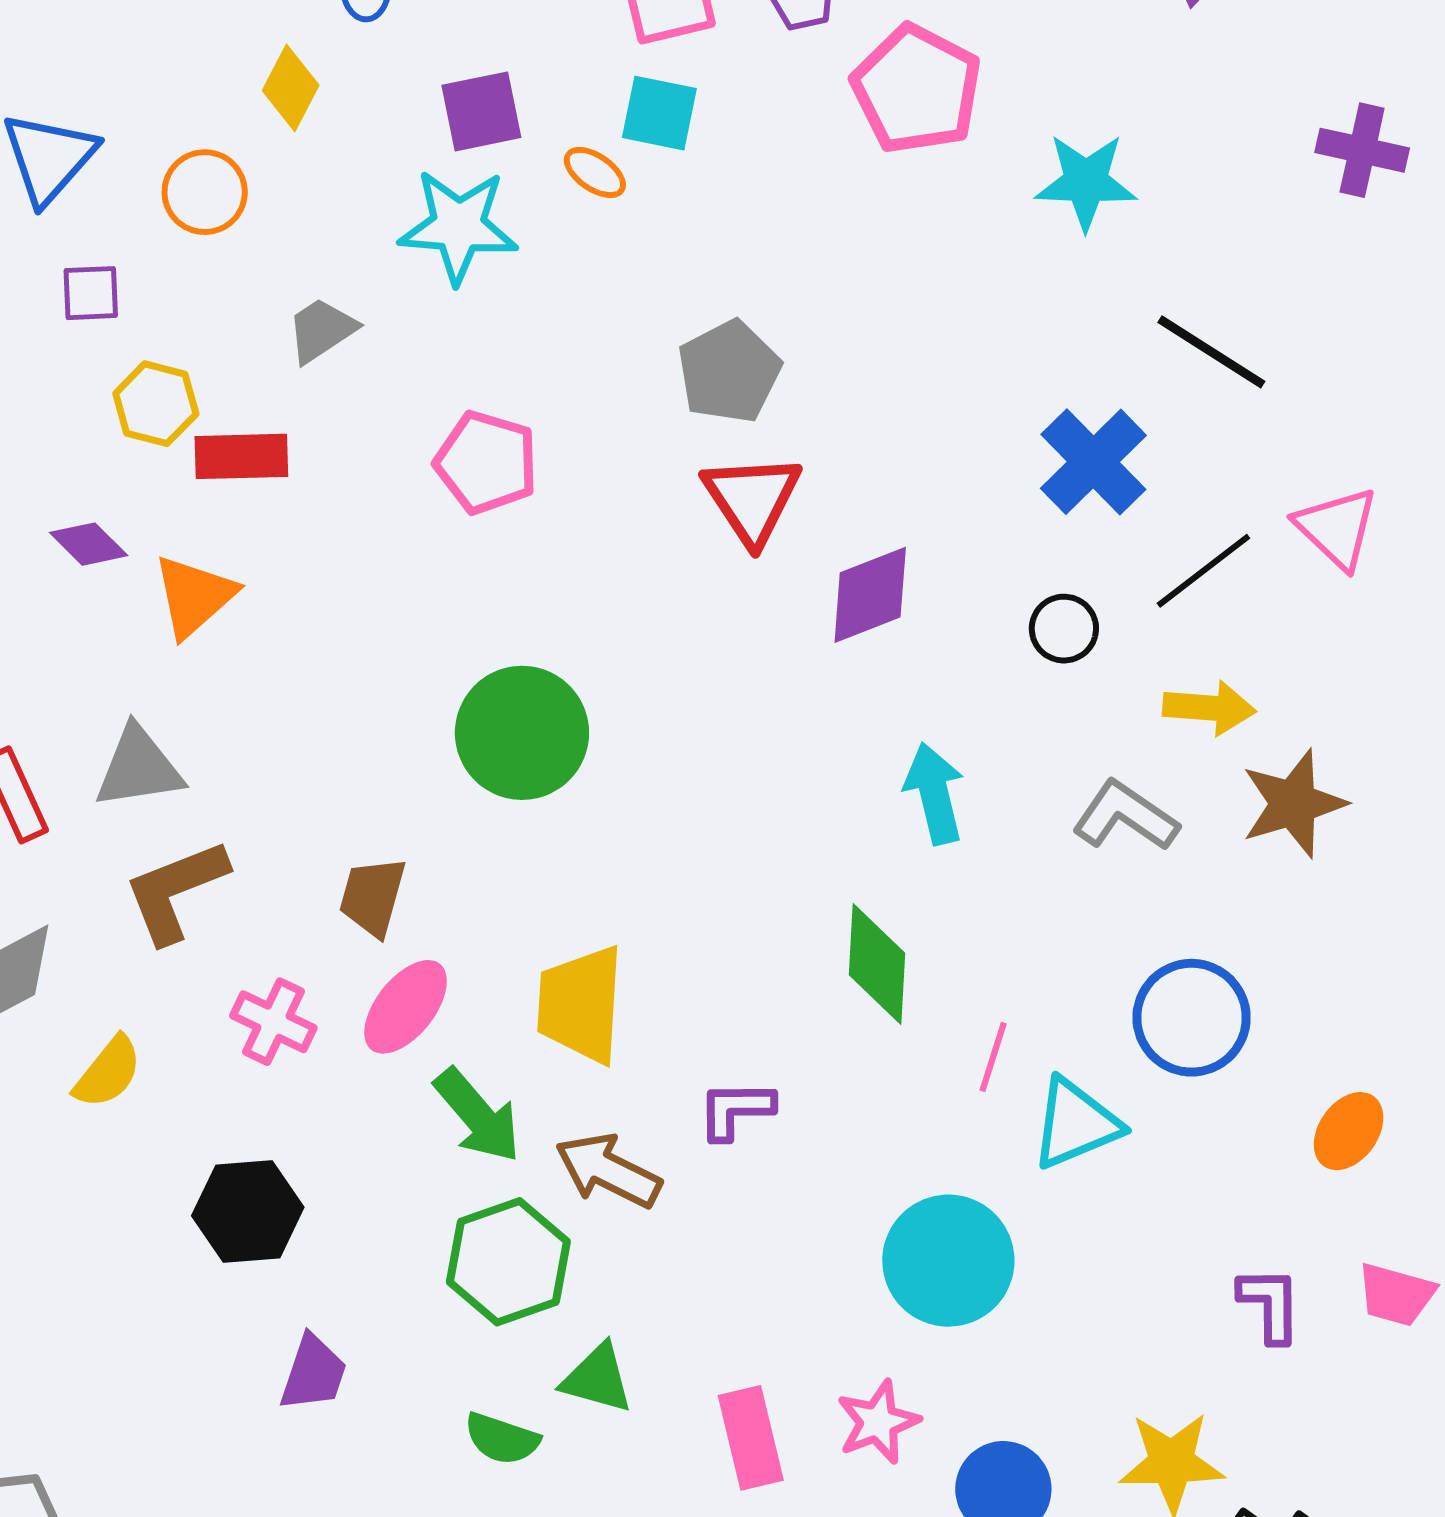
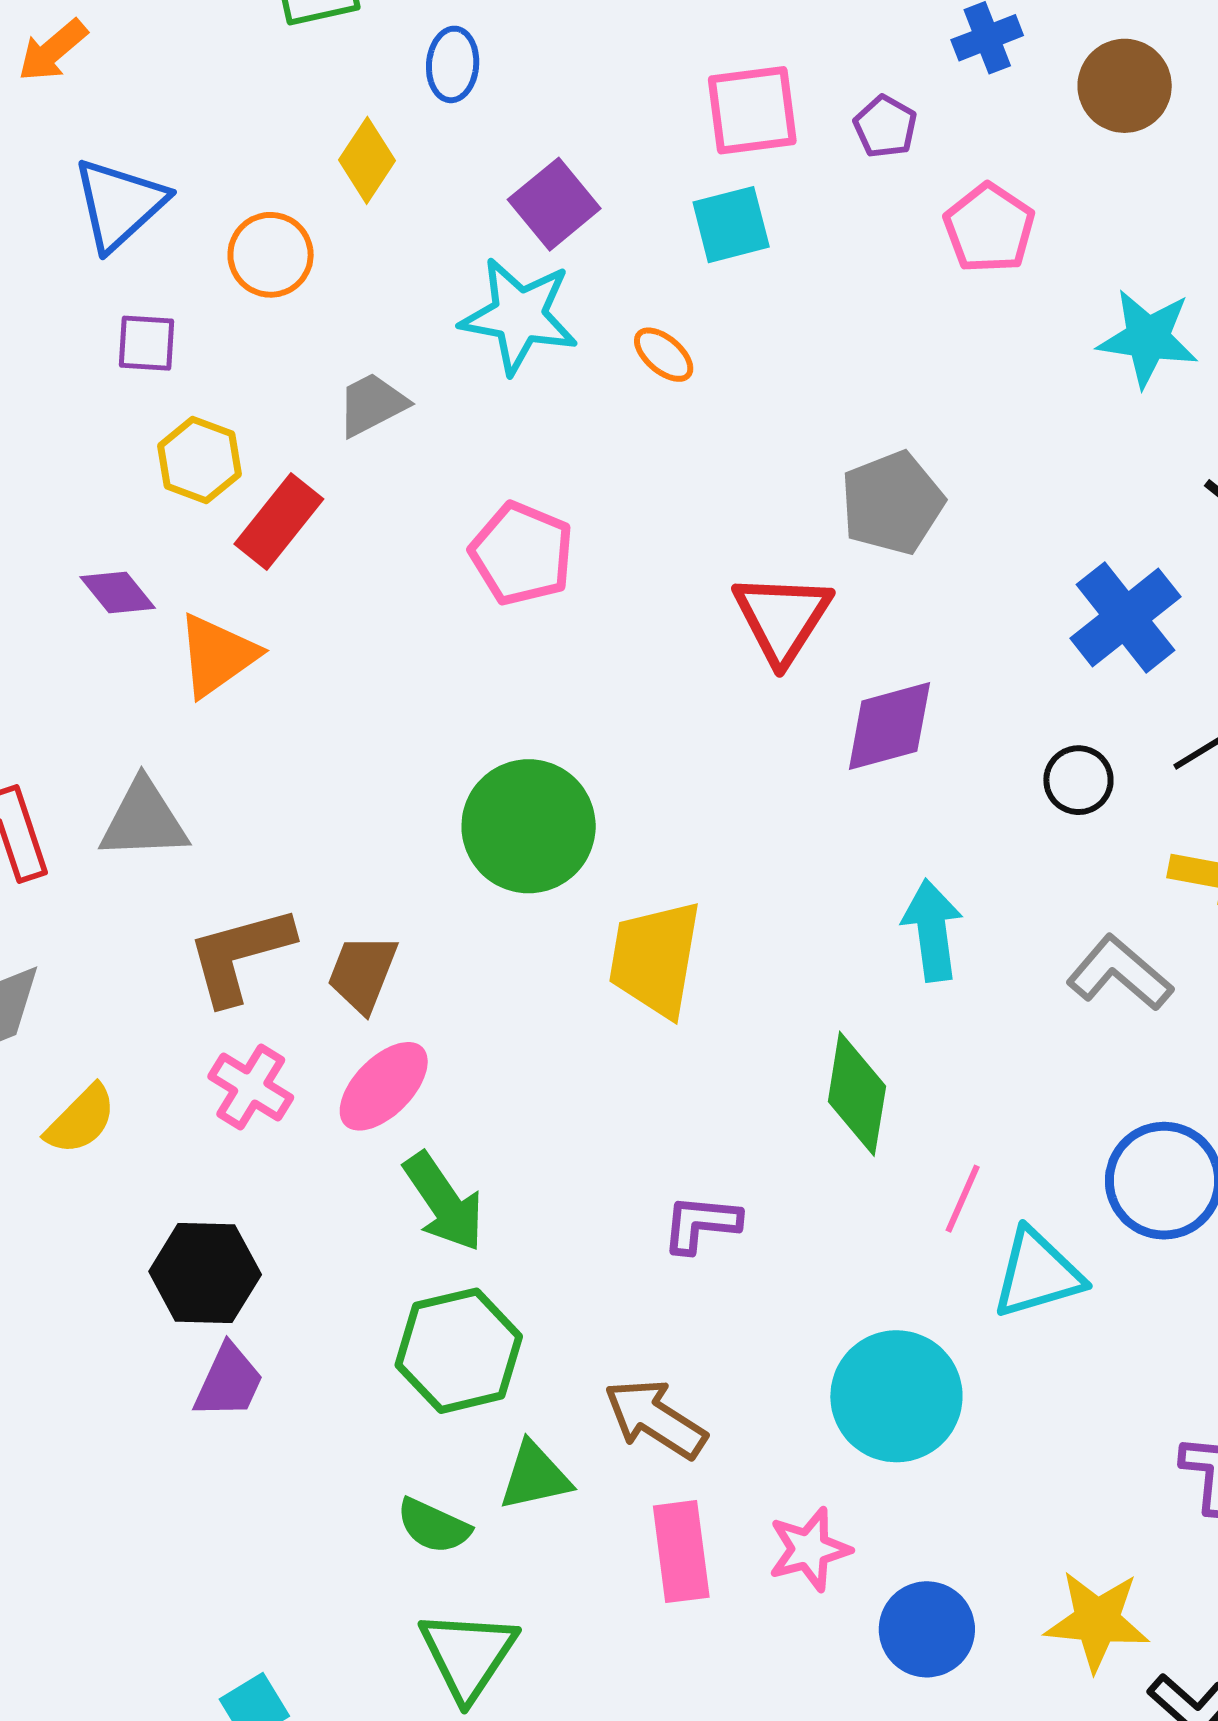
pink pentagon: (917, 89) -> (989, 228), size x0.7
purple square: (481, 111) -> (554, 204), turned -34
cyan square: (659, 113) -> (731, 225), turned -32
orange ellipse: (595, 172) -> (664, 355), moved
gray pentagon: (729, 372) -> (892, 503), moved
red rectangle: (241, 456) -> (279, 522), turned -56
brown L-shape: (176, 891) -> (240, 955), moved
yellow trapezoid: (581, 1004) -> (655, 959), moved
brown arrow: (608, 1171) -> (655, 1419), moved
purple trapezoid: (313, 1373) -> (229, 1381), moved
green triangle: (597, 1379) -> (535, 1476), turned -34

